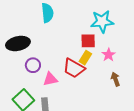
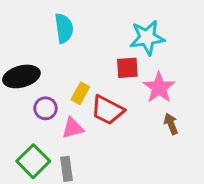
pink star: (109, 55) -> (159, 88), size x1.5
yellow rectangle: (85, 58) -> (80, 93), moved

